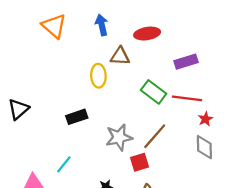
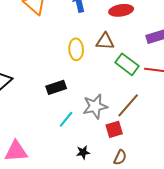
brown triangle: (120, 56) -> (105, 41), moved
cyan line: (64, 164) -> (66, 119), moved

